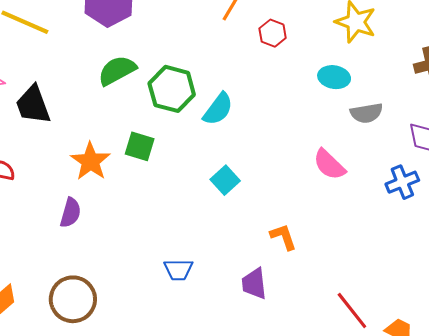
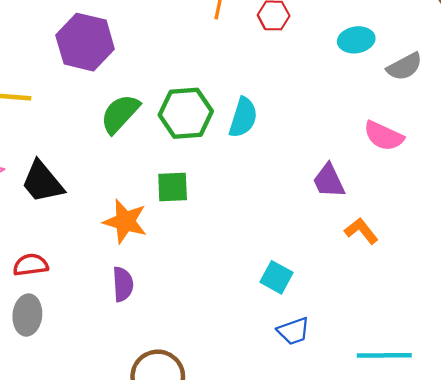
cyan square: (225, 180) -> (276, 277), moved
blue trapezoid: (178, 270) -> (293, 331), moved
purple trapezoid: (254, 284) -> (329, 181), moved

